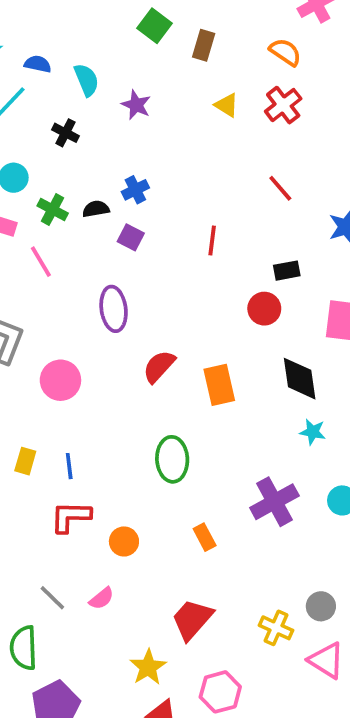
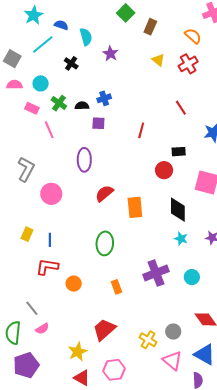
purple square: (131, 237) -> (98, 123), turned -32
pink semicircle: (101, 598) -> (42, 329), moved

